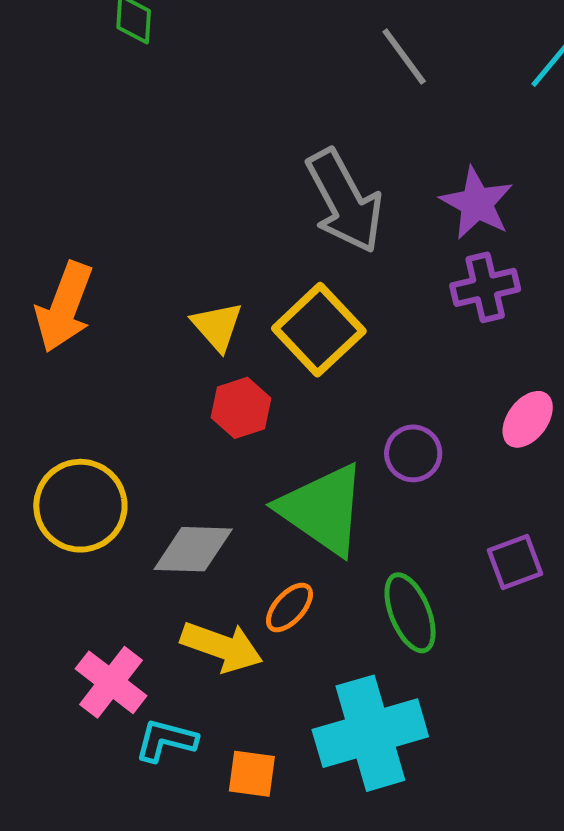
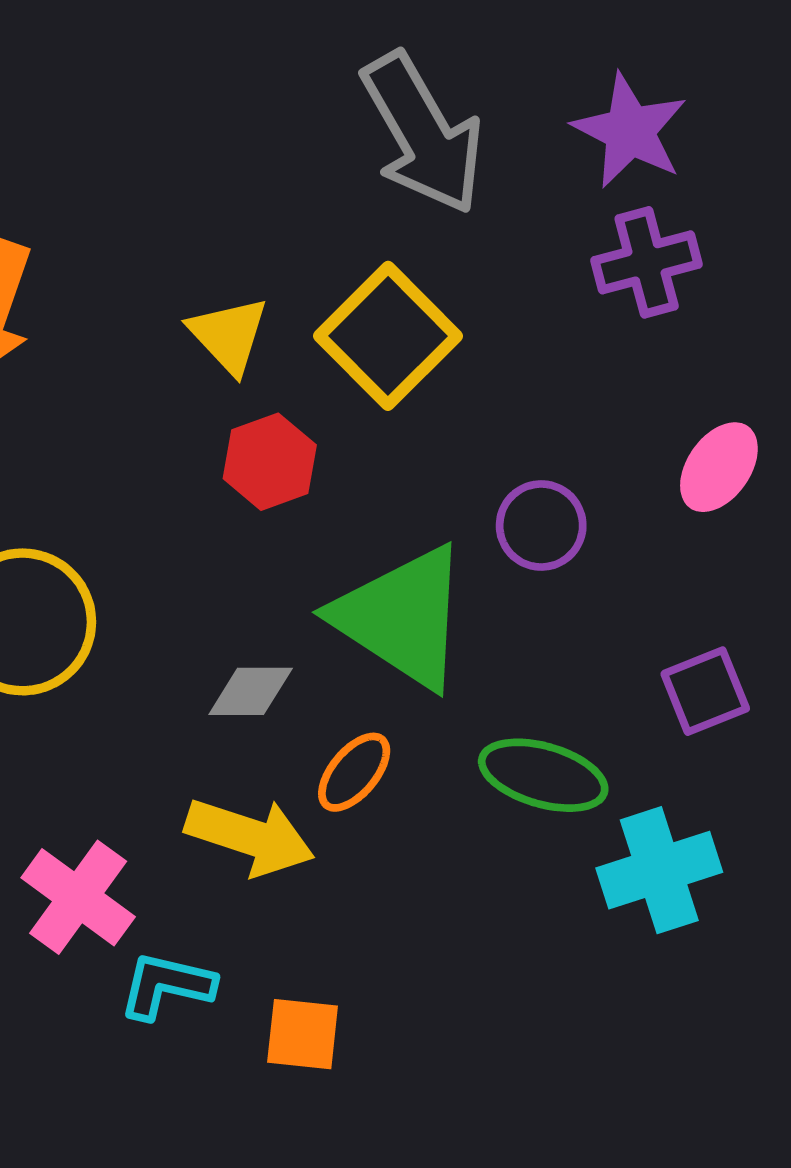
gray diamond: (193, 549) -> (251, 691), moved, size x0.7
green ellipse: (410, 613) -> (543, 775), turned -50
cyan cross: (370, 733) -> (659, 870), moved, size x0.7

